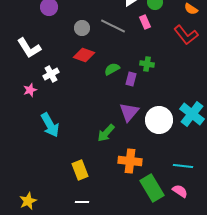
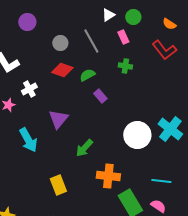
gray line: (113, 26) -> (91, 41), turned 35
green cross: (147, 64) -> (125, 66), moved
green semicircle: (112, 69) -> (87, 75), moved
purple rectangle: (131, 79) -> (100, 96), moved, turned -56
purple triangle: (129, 112) -> (58, 119), moved

